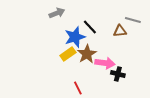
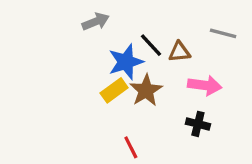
brown triangle: (120, 31) -> (179, 52), moved
pink arrow: (105, 63) -> (205, 85), moved

